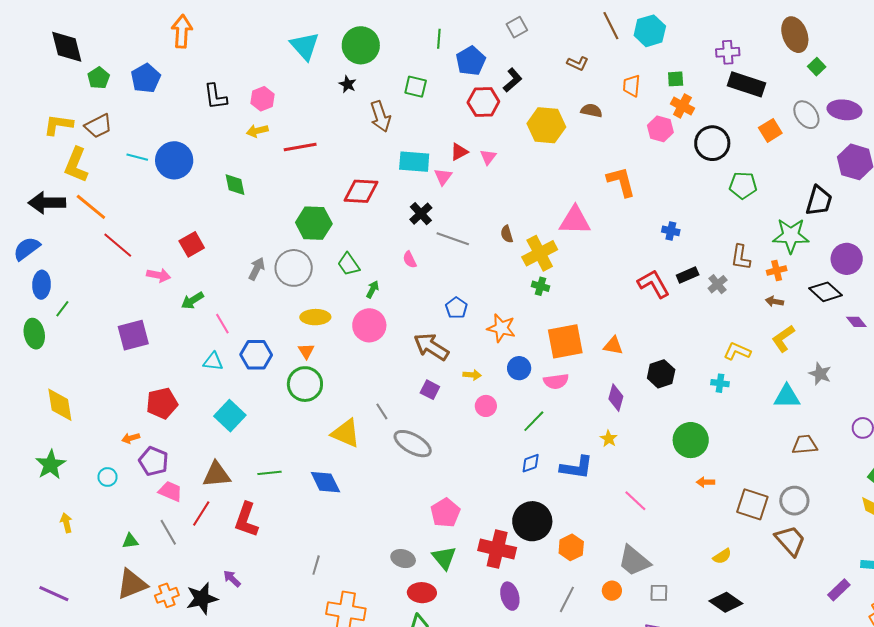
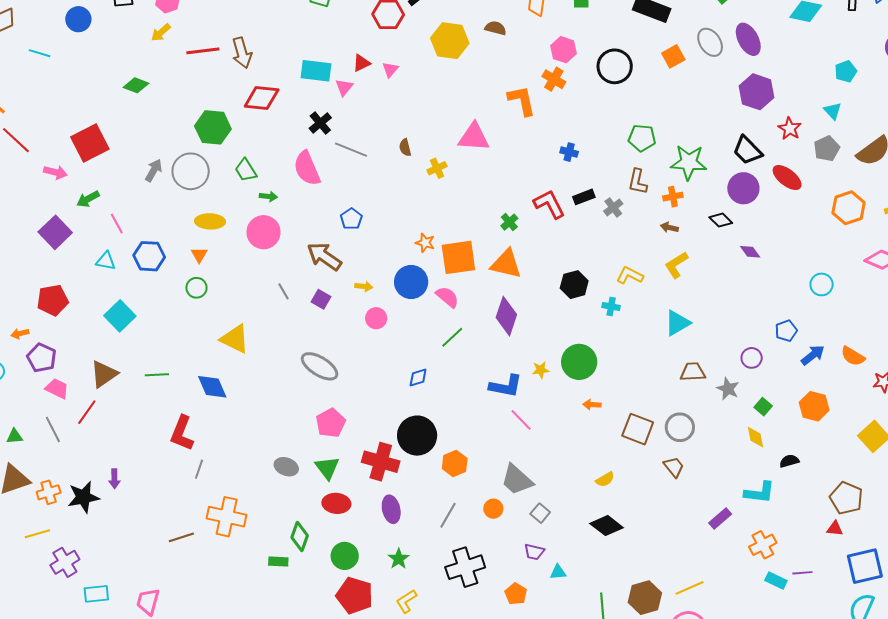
orange cross: (682, 106) -> (554, 79), moved
purple ellipse: (844, 110) -> (748, 39), turned 52
brown arrow: (380, 116) -> (242, 53), moved
yellow arrow: (257, 131) -> (161, 33), turned -30
blue circle: (174, 160) -> (78, 19), moved, size x0.7
green diamond: (235, 185) -> (136, 85), turned -60
green pentagon: (743, 185) -> (642, 138), moved
black trapezoid: (819, 201) -> (747, 150), moved, turned 116
red square: (192, 244) -> (90, 143), size x1.5
yellow cross: (540, 253) -> (437, 168), size x0.6
pink semicircle: (410, 260) -> (307, 168), size x2.0
green cross: (541, 286) -> (509, 222), moved, turned 30
green arrow: (372, 289) -> (268, 196), turned 66
black diamond: (825, 292) -> (721, 220), size x0.7
orange star: (501, 328) -> (425, 243), moved, size x0.7
purple square: (133, 335) -> (55, 232), moved, turned -32
orange triangle: (613, 346) -> (506, 264), size x1.6
blue circle: (519, 368) -> (411, 282), size x1.4
black hexagon: (661, 374) -> (574, 285), moved
gray star: (820, 374) -> (728, 389), moved
pink semicircle: (556, 381) -> (447, 297), turned -135
green circle: (305, 384) -> (196, 288), size x0.6
cyan triangle: (787, 397) -> (677, 323), turned -32
purple diamond: (616, 398) -> (506, 316), size x1.4
gray line: (382, 411) -> (283, 291), moved
green line: (534, 421) -> (452, 337), moved
yellow star: (609, 439) -> (541, 370), moved, turned 30
gray ellipse: (413, 444) -> (320, 366), moved
blue L-shape: (577, 467) -> (506, 386), moved
brown triangle: (217, 475) -> (104, 374), turned -32
red L-shape: (246, 520) -> (182, 433), moved
brown trapezoid: (790, 541) -> (674, 467), size x0.7
purple arrow: (232, 579) -> (114, 479), turned -138
red ellipse: (422, 593) -> (336, 503), moved
gray square: (659, 593) -> (540, 513), turned 36

